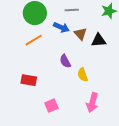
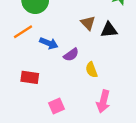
blue arrow: (61, 27) -> (49, 43), moved
orange line: (34, 40) -> (23, 32), moved
purple semicircle: (65, 61) -> (71, 55), turned -96

